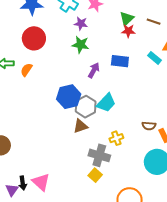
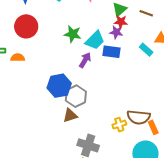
purple star: (81, 24) -> (116, 32), moved
orange semicircle: (26, 70) -> (18, 58), turned 56
cyan trapezoid: (106, 103) -> (95, 40), moved
brown semicircle: (149, 126) -> (139, 117), size x1.6
yellow cross: (116, 138) -> (119, 125), moved

